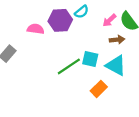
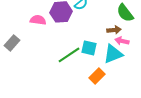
pink arrow: (109, 20) -> (122, 41), moved, turned 56
cyan triangle: (116, 65) -> (113, 54), turned -50

